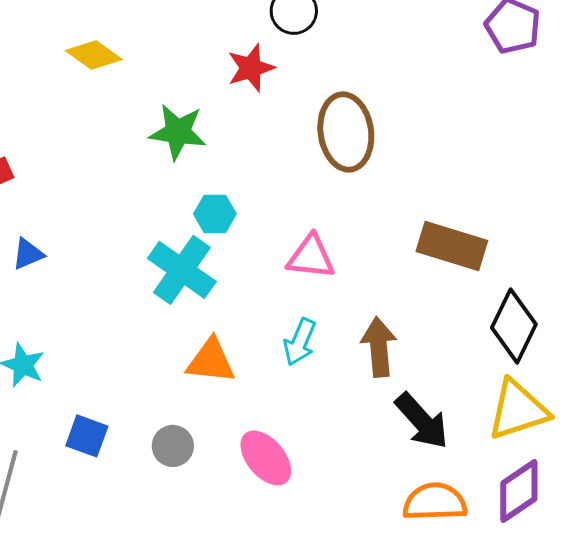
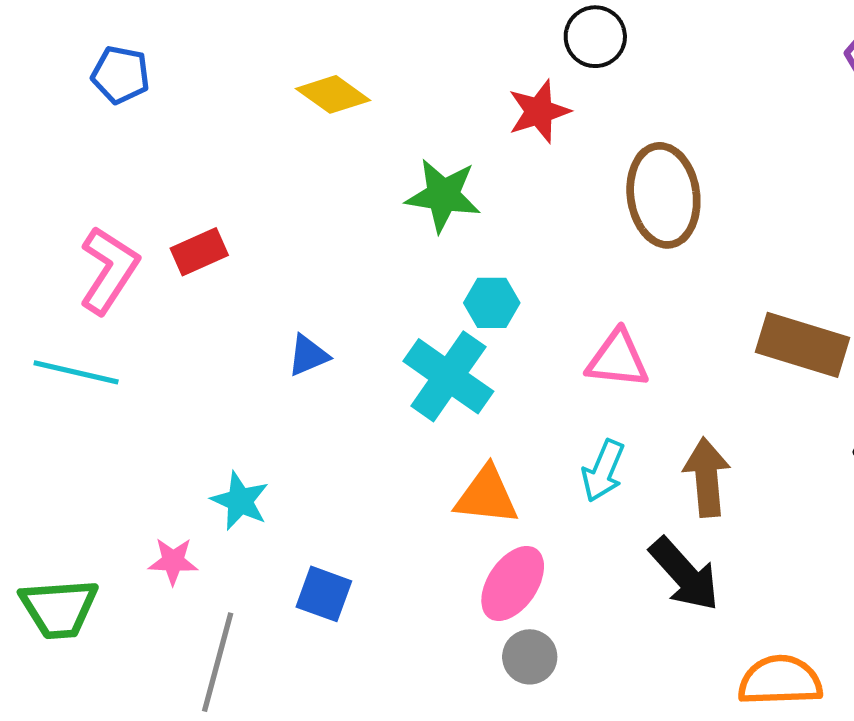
blue triangle: (28, 254) -> (308, 355), moved
black arrow: (422, 421) -> (684, 574), moved
gray circle: (173, 446) -> (530, 657), moved
pink ellipse: (266, 458) -> (513, 583), moved, turned 74

